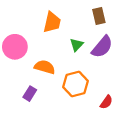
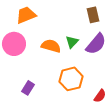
orange trapezoid: (52, 22) -> (26, 15), moved, turned -125
orange semicircle: (45, 67) -> (51, 46), moved

